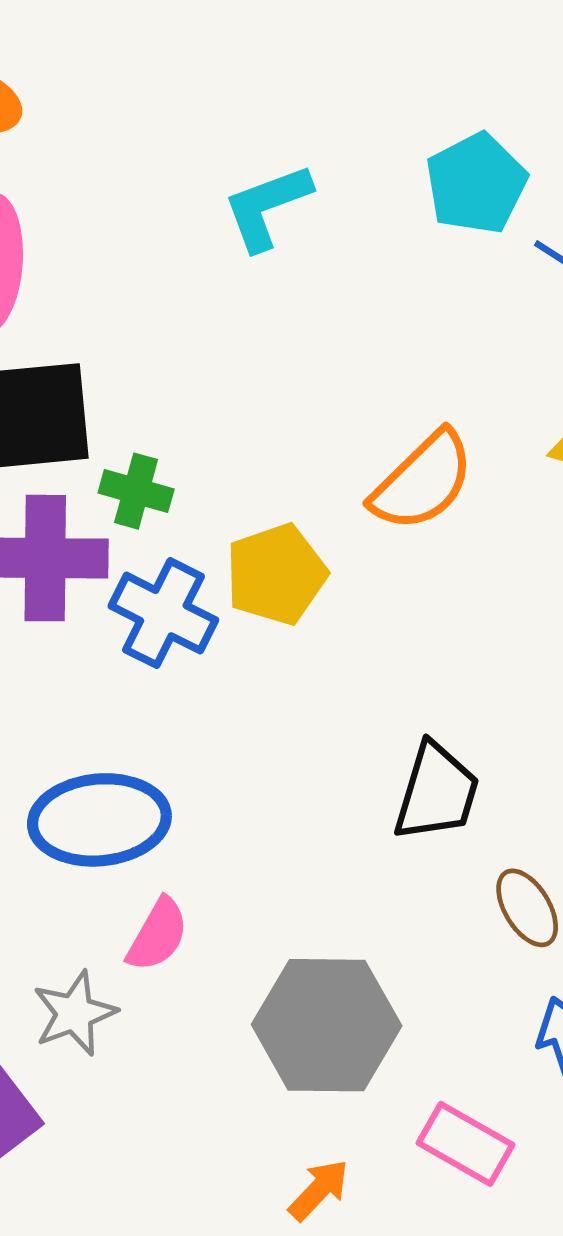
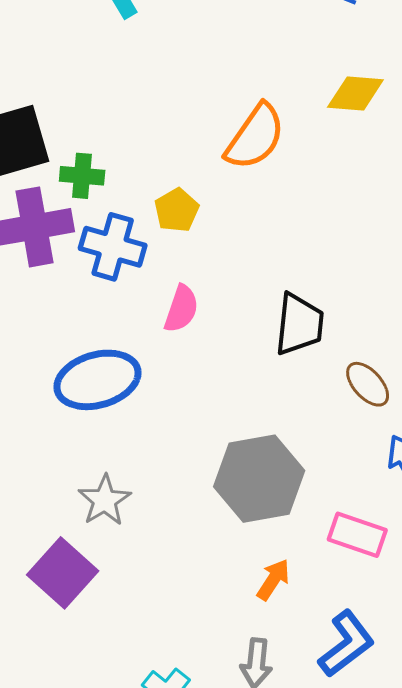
yellow pentagon: (276, 574) -> (177, 210), size x0.7
pink semicircle: (158, 935) -> (181, 309), moved

